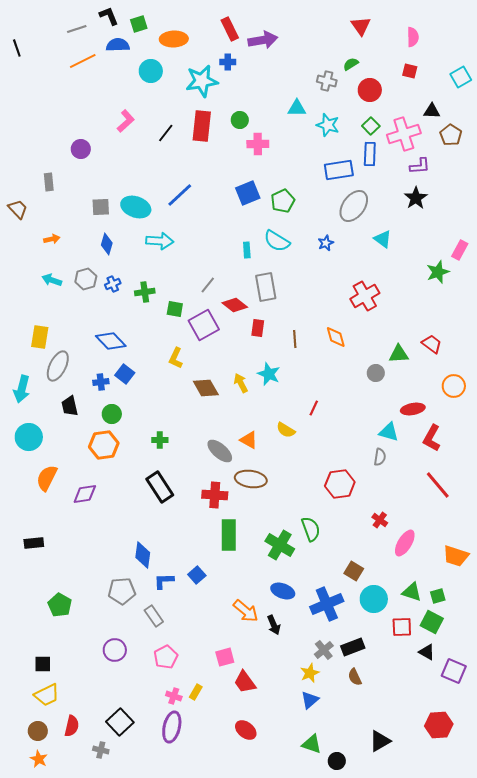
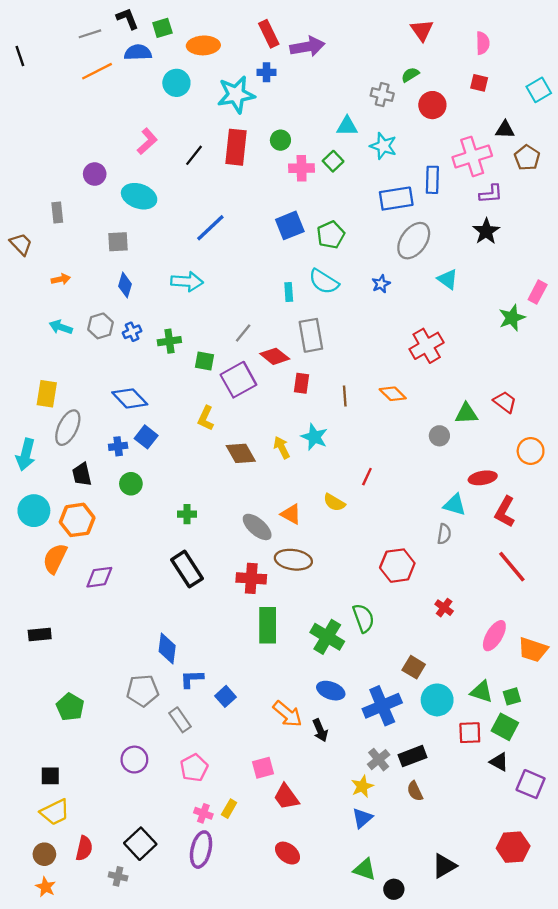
green square: (371, 126) -> (333, 161), moved
cyan ellipse: (136, 207) -> (139, 196), moved
orange diamond: (336, 337) -> (393, 394), turned -30
orange hexagon: (104, 445) -> (77, 520), moved
pink ellipse: (405, 543) -> (494, 636), moved
blue square: (197, 575) -> (226, 696), moved

